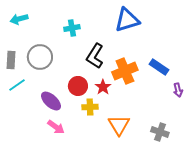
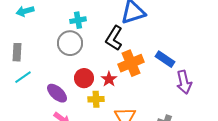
black L-shape: (95, 56) -> (114, 38), moved
gray circle: (40, 57) -> (70, 43), moved
purple arrow: (178, 90) -> (184, 82), size x1.6

